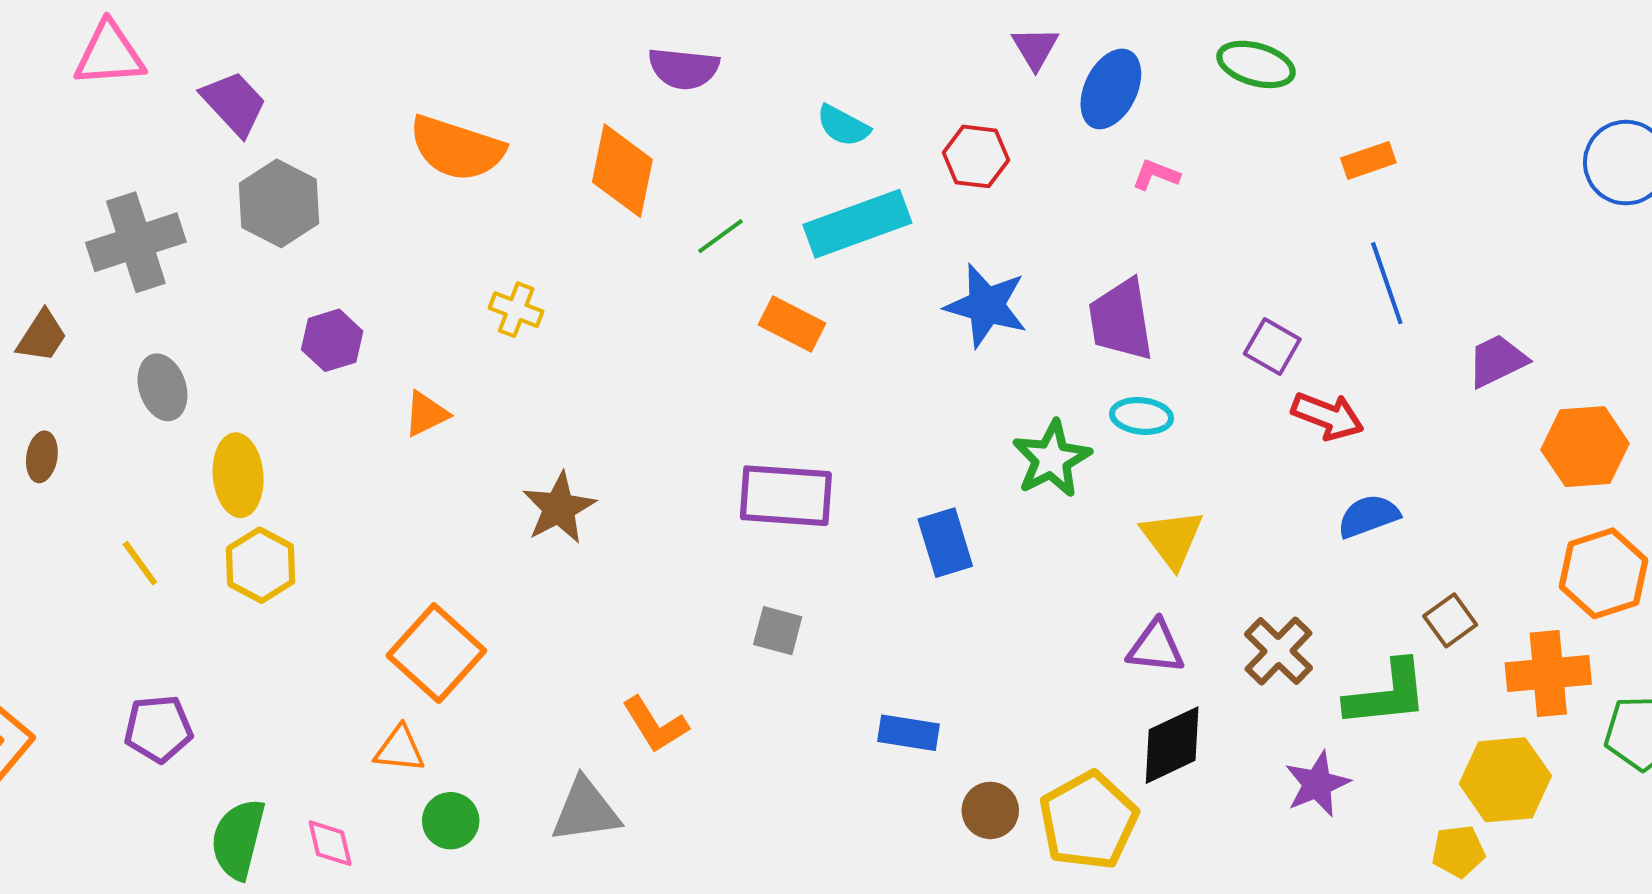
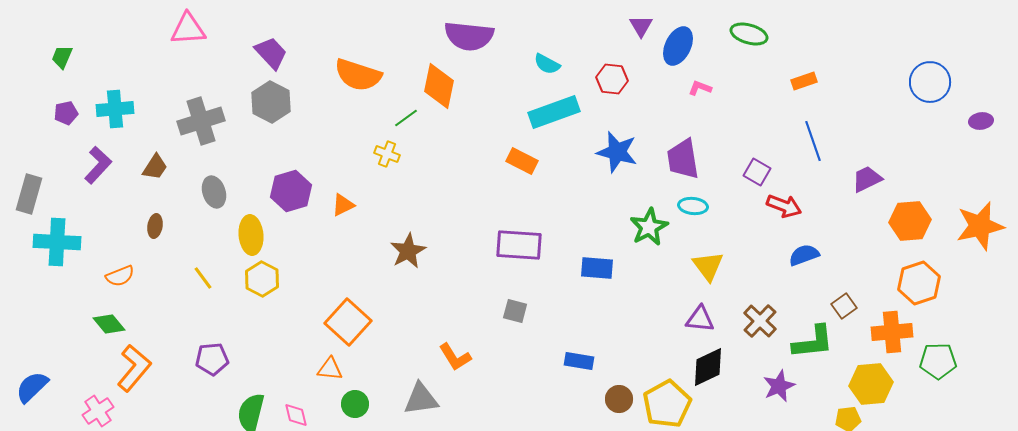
purple semicircle: (684, 68) -> (469, 36), size x1.4
purple trapezoid: (234, 103) -> (271, 53), moved
green line: (720, 236) -> (406, 118), moved
purple hexagon: (332, 340) -> (291, 191), moved, size x1.4
blue rectangle: (945, 543) -> (597, 268), turned -68

